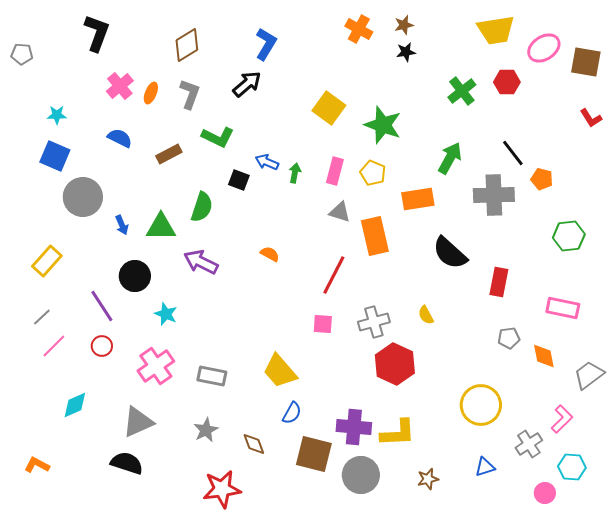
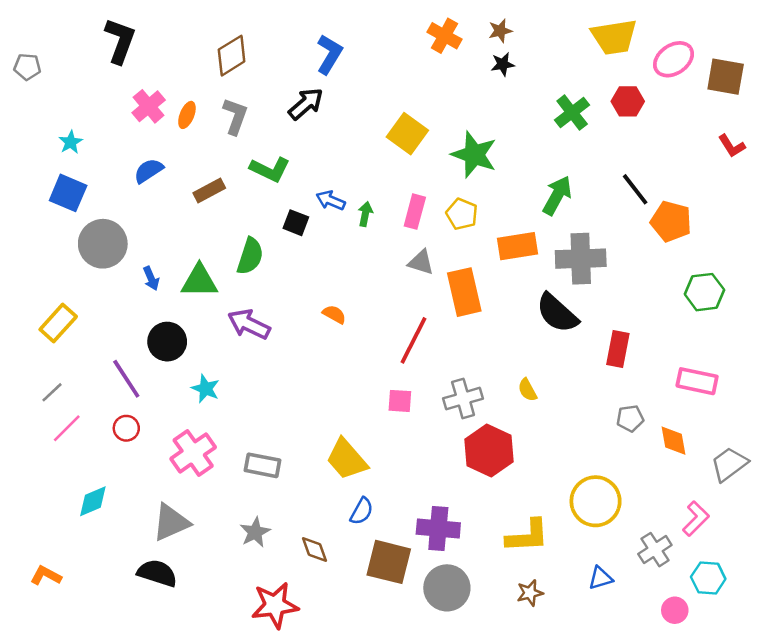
cyan star: (57, 115) -> (71, 142), turned -30
blue semicircle: (120, 138) -> (149, 171), turned -60
orange pentagon: (542, 179) -> (671, 221), size x1.5
gray cross: (494, 195) -> (581, 259), moved
yellow L-shape: (398, 433) -> (527, 536), moved

